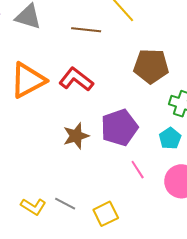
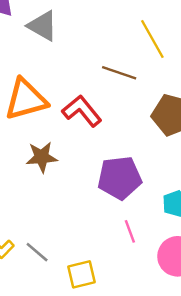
brown line: (86, 30) -> (119, 73), moved
brown star: (76, 136) -> (42, 157), moved

